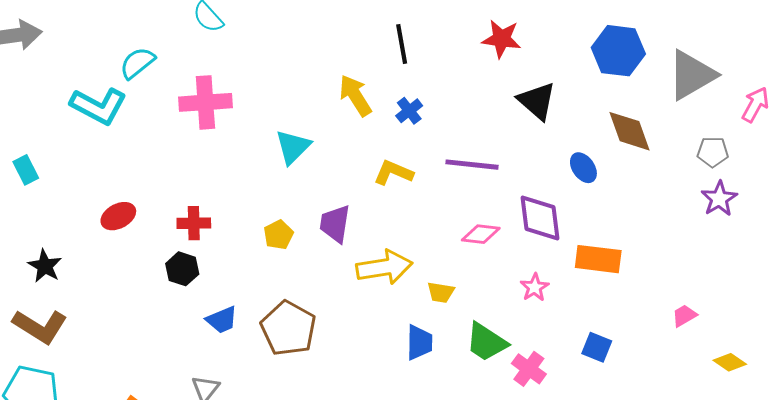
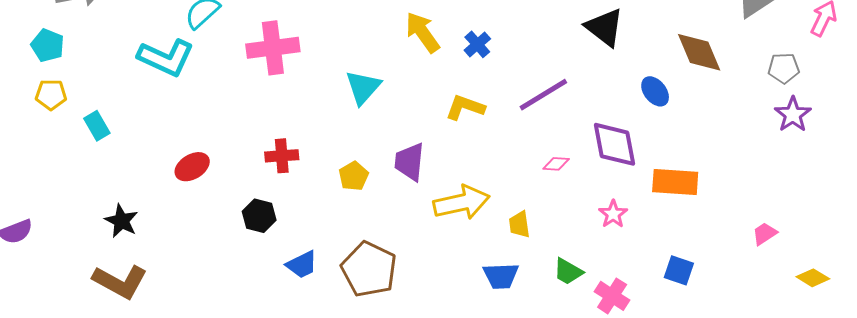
purple line: (472, 165) -> (543, 95), turned -34
red cross: (194, 223) -> (282, 156), moved
pink diamond: (481, 234) -> (556, 164), size x0.7
yellow trapezoid: (441, 292) -> (519, 224), turned 76
green trapezoid: (486, 342) -> (568, 272), size x0.7
blue trapezoid: (419, 343) -> (501, 276), turned 90

